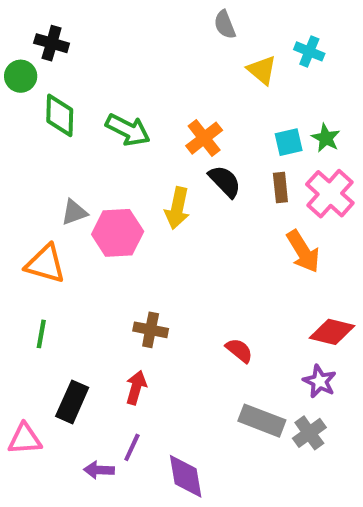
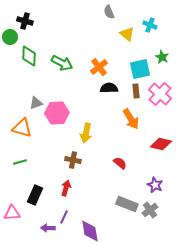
green star: (326, 138) -> (162, 57), moved
cyan square: (289, 142) -> (140, 69), size x1.5
black semicircle: (225, 181) -> (109, 88), turned -48
yellow arrow: (177, 208) -> (86, 133), moved
orange arrow: (303, 251) -> (131, 119), moved
red diamond: (332, 332) -> (161, 144), moved
green line: (41, 334) -> (20, 162), turned 64
red semicircle: (239, 350) -> (120, 163), moved

